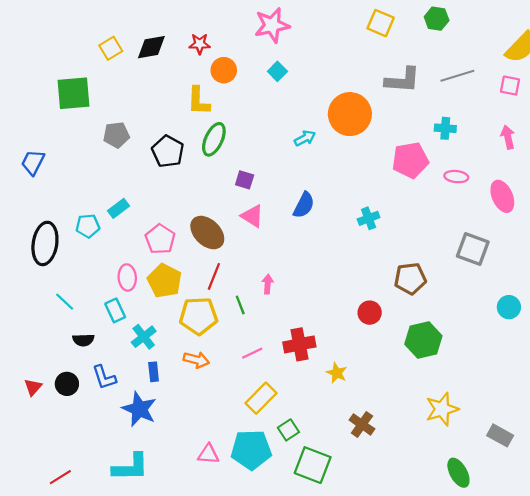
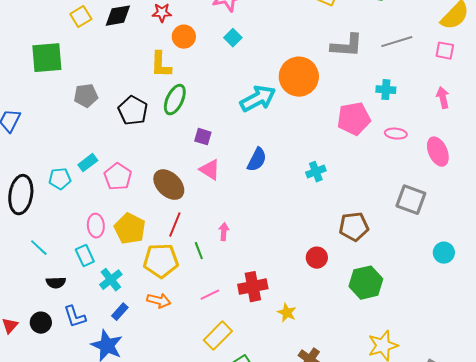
cyan arrow: (305, 138) -> (258, 99), size x1.8
pink pentagon: (160, 239) -> (118, 177), moved
blue rectangle: (154, 372) -> (120, 312), turned 48

